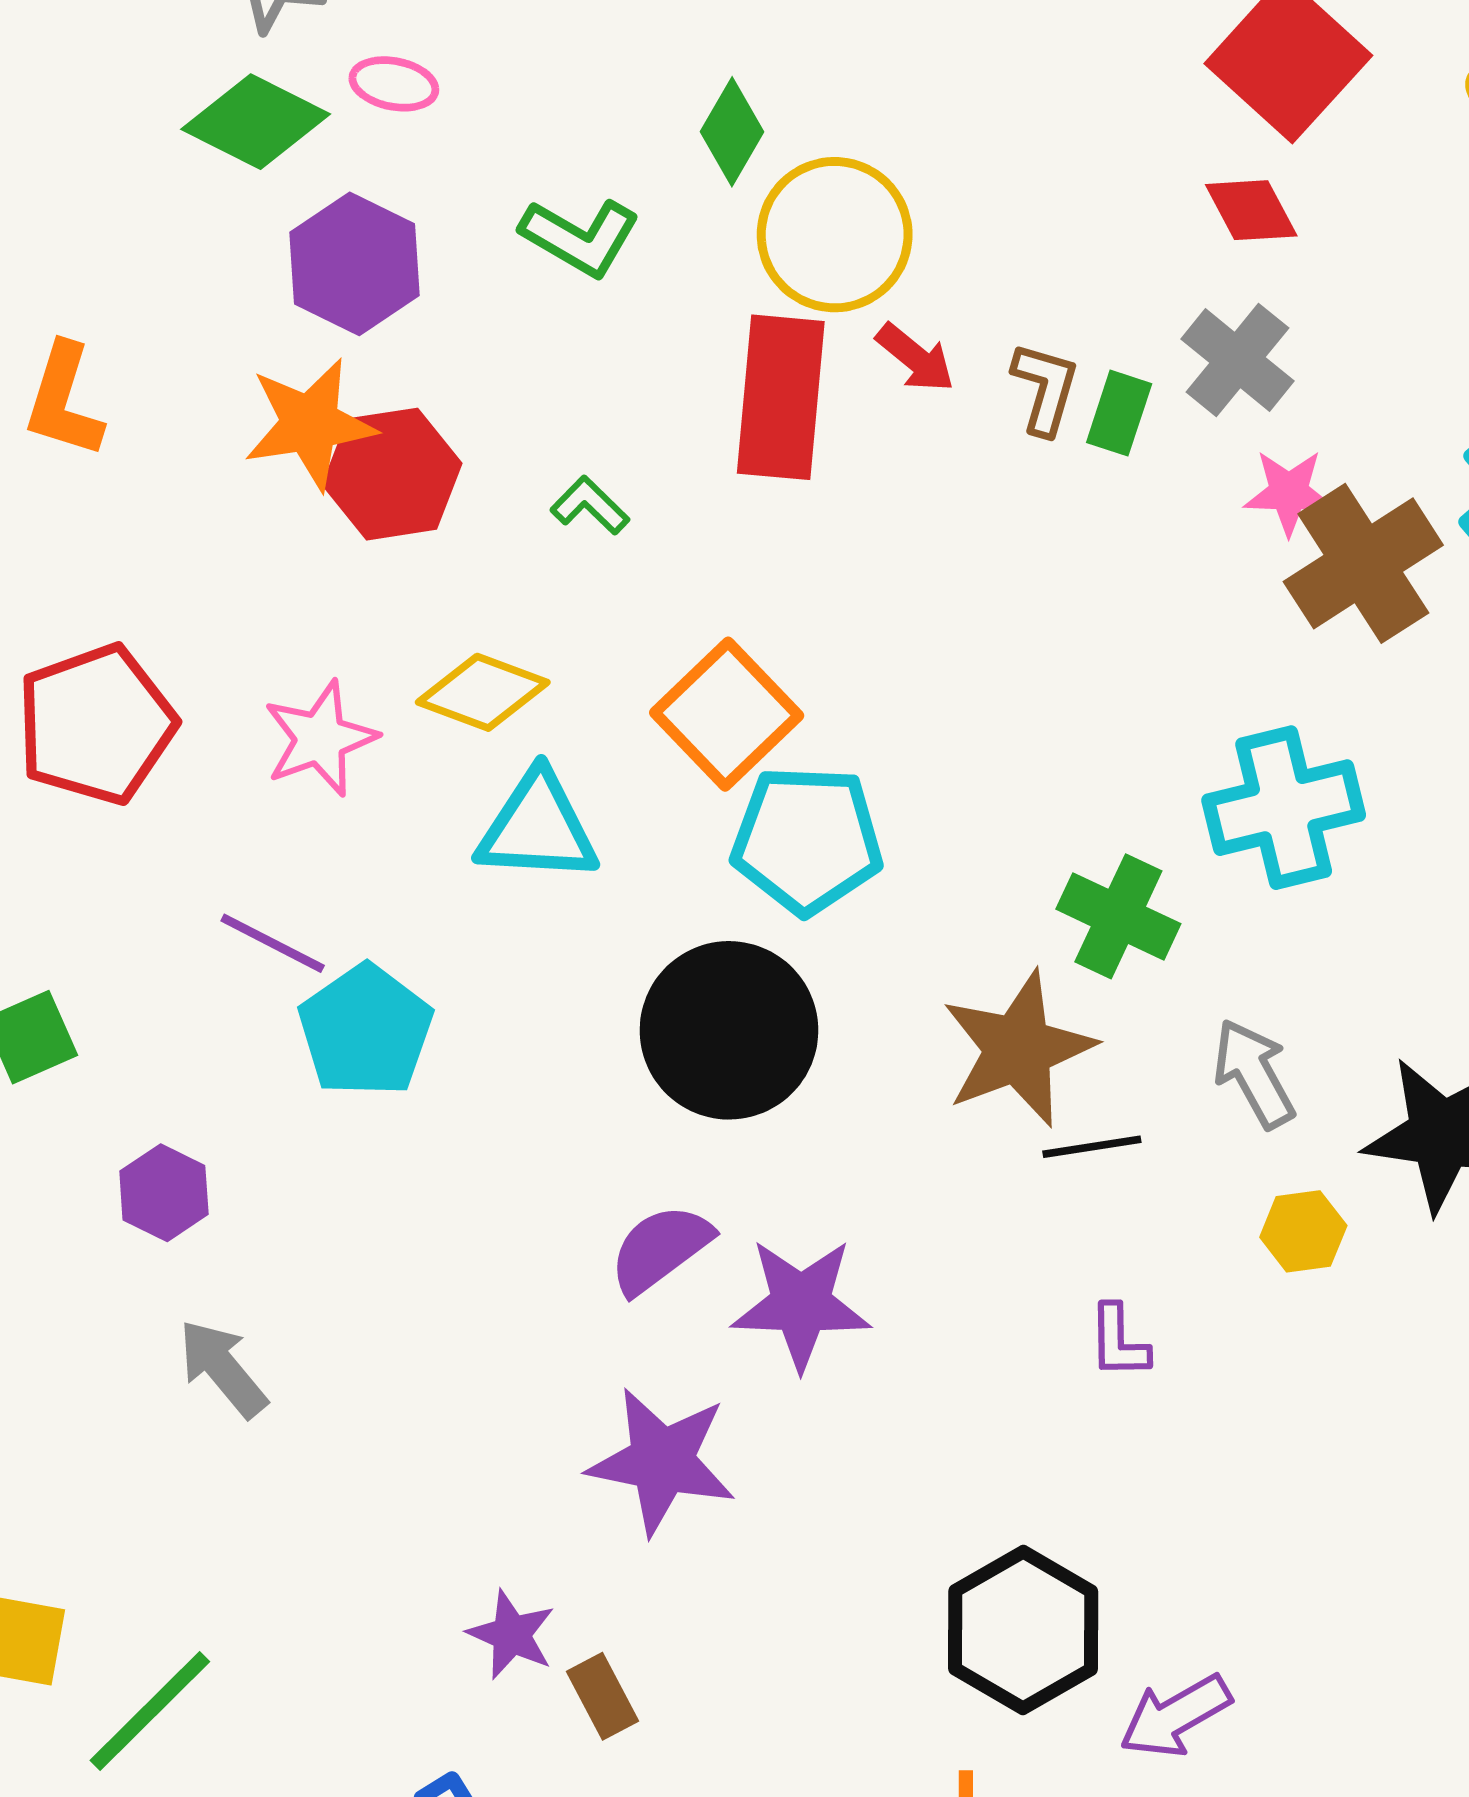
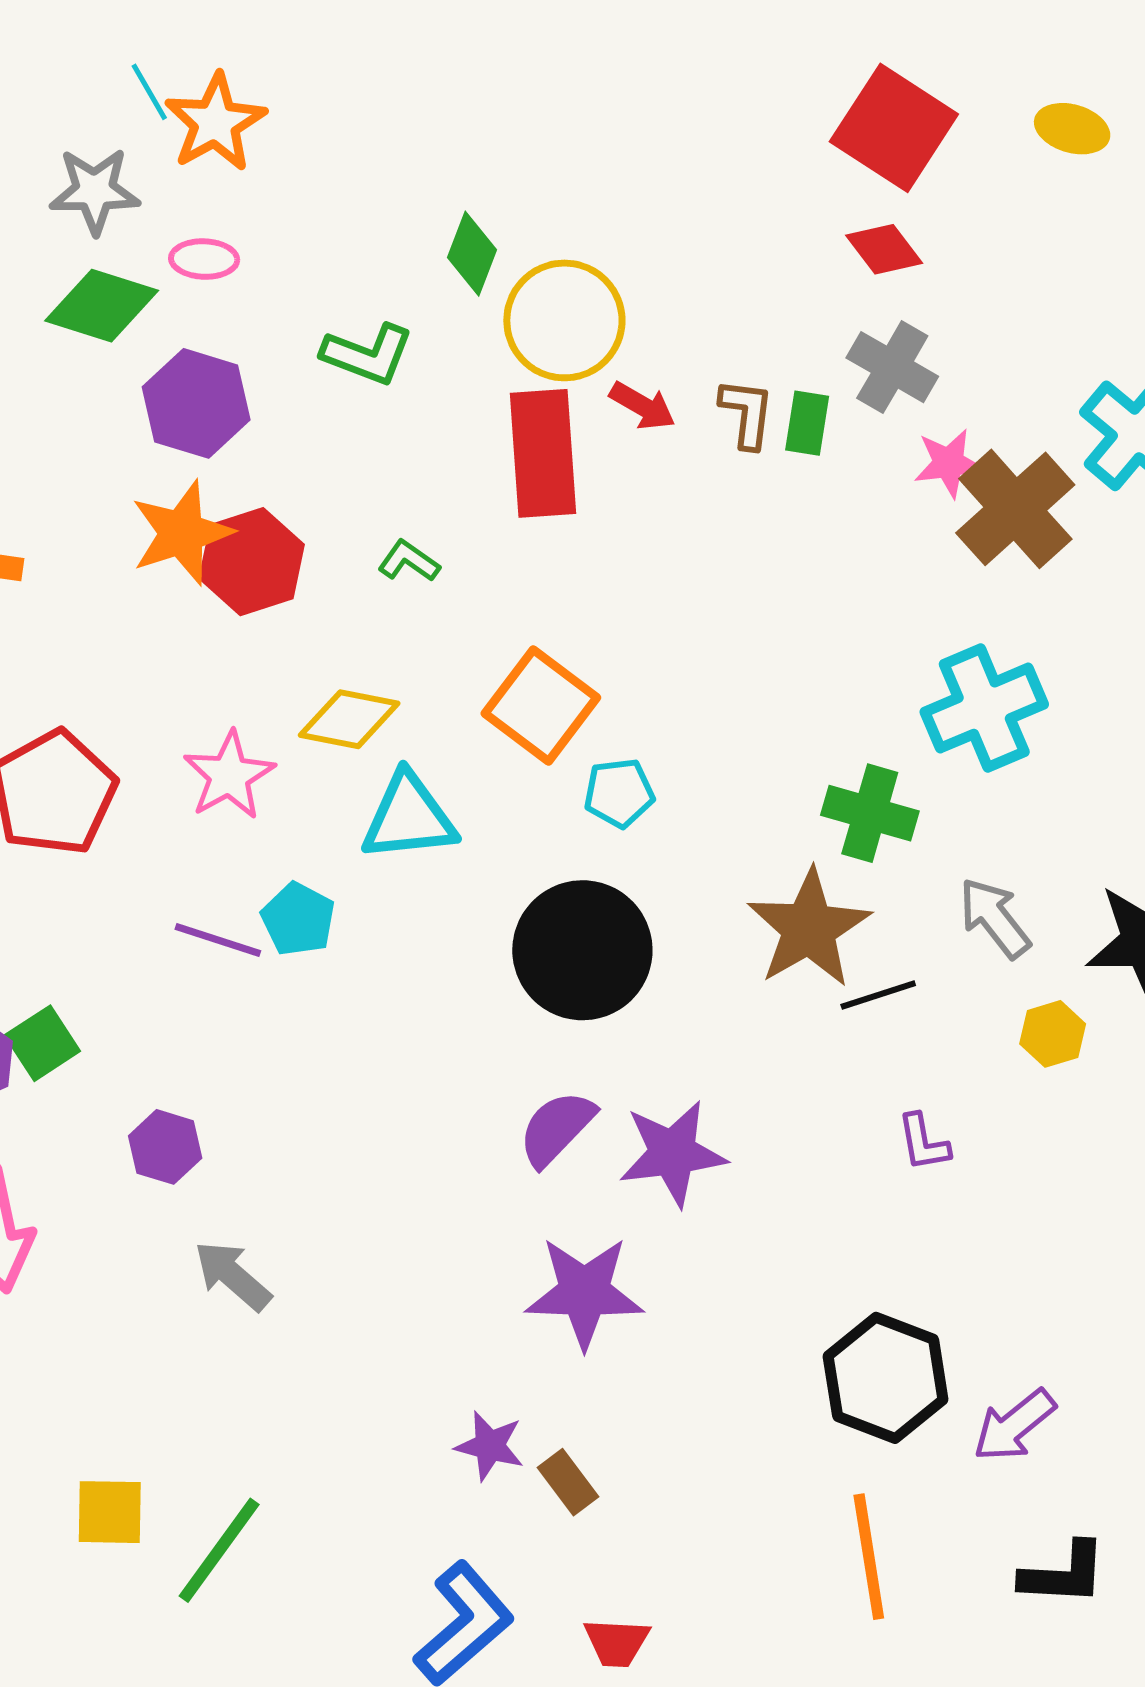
cyan pentagon: (807, 840) -> (619, 793), size x0.6
cyan pentagon: (366, 1031) -> (298, 919), moved, size x0.7

